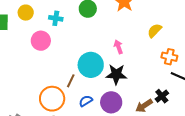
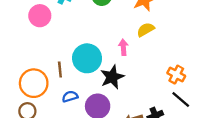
yellow semicircle: (154, 31) -> (146, 30), moved
black star: (116, 74) -> (112, 77), turned 30
brown line: (71, 81) -> (60, 70), turned -48

